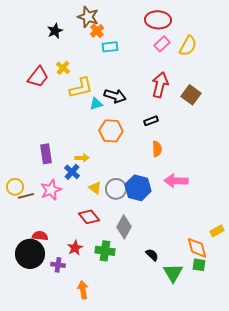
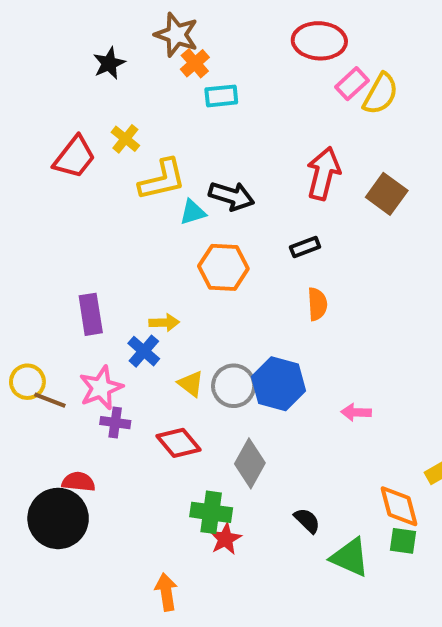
pink rectangle: (162, 44) -> (352, 84), moved
pink arrow: (176, 181) -> (356, 412), moved, size x0.6
brown line: (26, 196) -> (50, 400), turned 35
red star: (75, 248) -> (225, 539), moved
purple cross: (58, 265) -> (115, 423), moved
green triangle: (173, 273) -> (350, 557), turned -35

